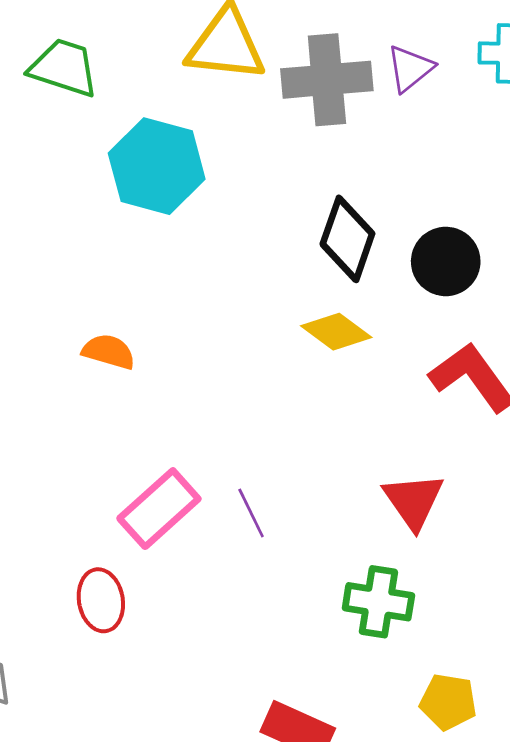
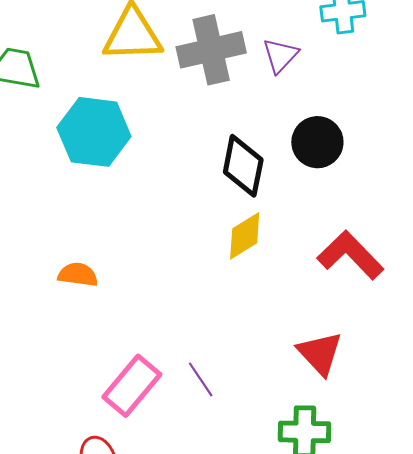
purple triangle: (410, 68) -> (280, 55), moved
black circle: (446, 261) -> (317, 142), moved
yellow diamond: (336, 332) -> (245, 236), turned -60

